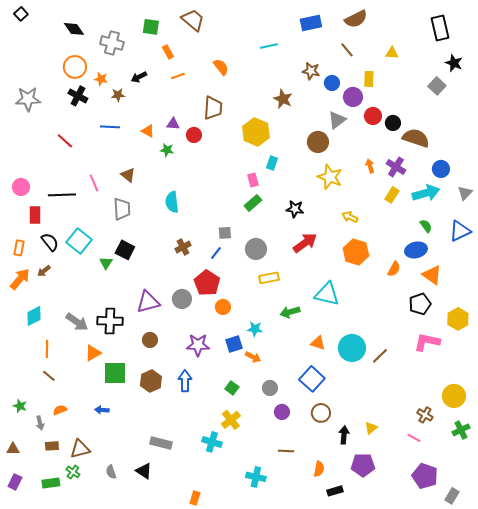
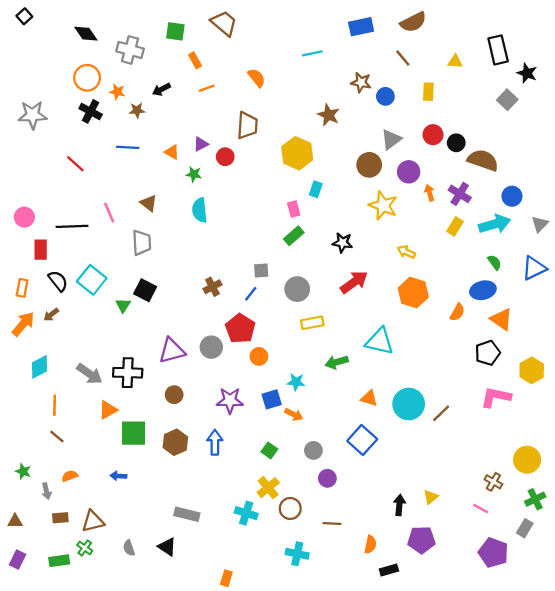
black rectangle: (440, 28) -> (498, 50), moved
purple circle: (353, 97) -> (409, 172), moved
purple triangle: (173, 124) -> (201, 144), turned -32
cyan semicircle: (172, 202) -> (200, 210), moved
brown circle: (321, 413) -> (290, 508), moved
gray rectangle: (452, 496) -> (525, 528), moved

